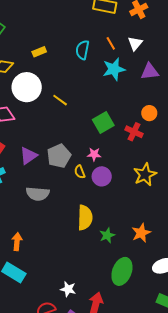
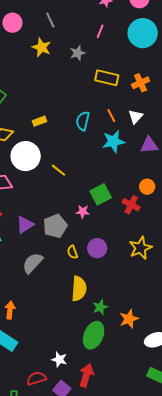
pink star: (94, 154) -> (83, 212), moved
yellow semicircle: (80, 172) -> (72, 252), moved
gray semicircle: (38, 194) -> (32, 263), turned 125
orange star: (141, 233) -> (129, 319), moved
green ellipse: (122, 271) -> (94, 335), moved

